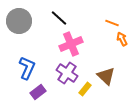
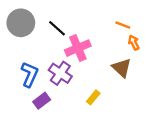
black line: (59, 18) -> (57, 28), moved
purple cross: (67, 73) -> (60, 73), moved
brown triangle: (106, 76) -> (122, 68), moved

